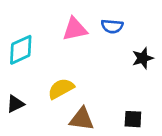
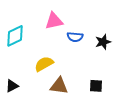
blue semicircle: (112, 26) -> (75, 37), moved
black triangle: (15, 104) -> (12, 86), moved

